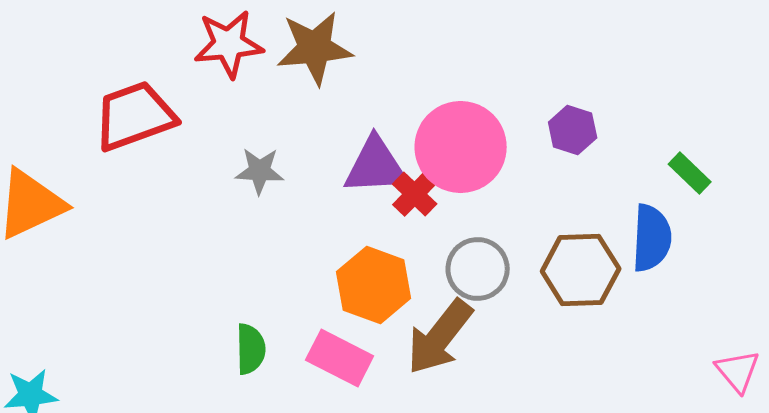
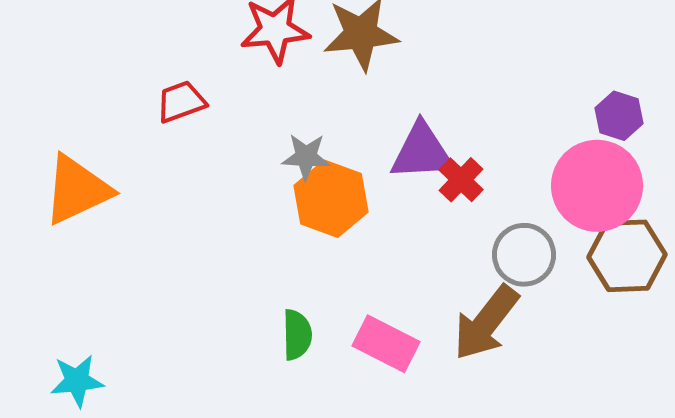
red trapezoid: (135, 116) -> (181, 102), size x0.6
pink circle: (461, 147) -> (597, 186), moved
orange hexagon: (374, 285) -> (331, 199), moved

